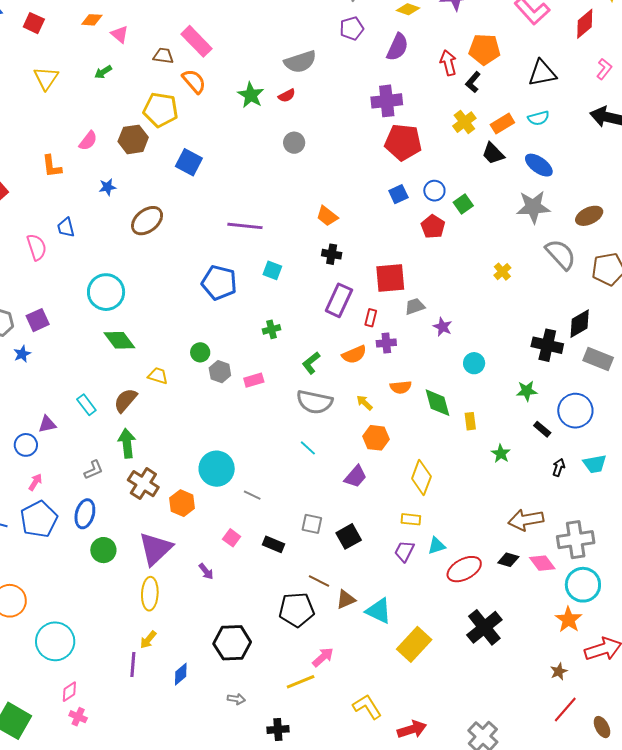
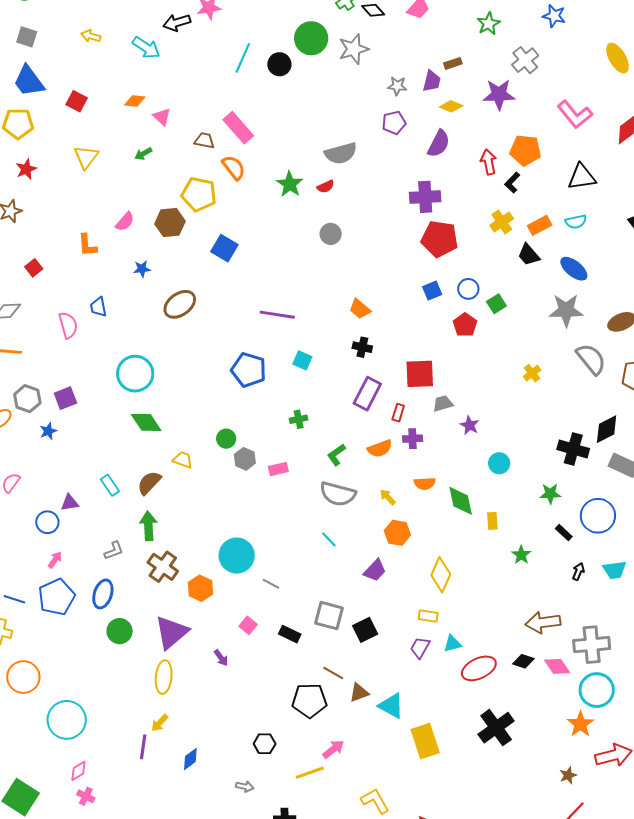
gray square: (312, 524) -> (329, 616), size x1.4
black hexagon: (232, 643) -> (265, 744), moved, size x0.6
yellow rectangle: (414, 644) -> (425, 741), turned -64

